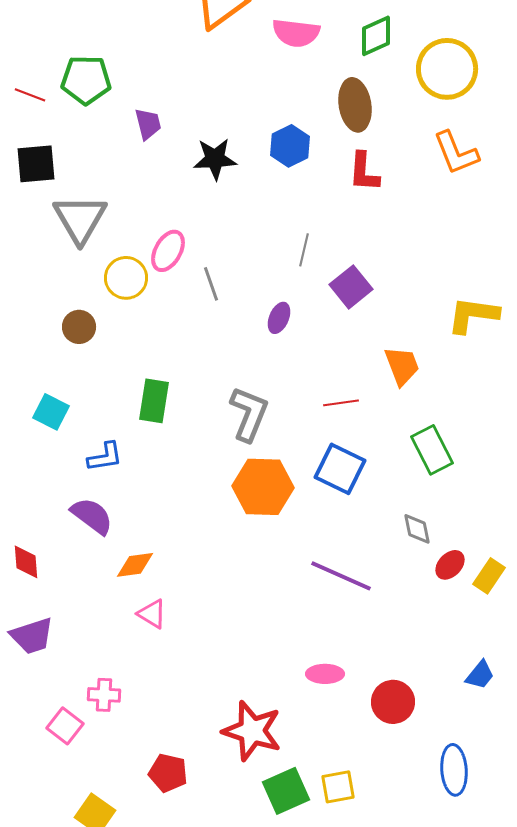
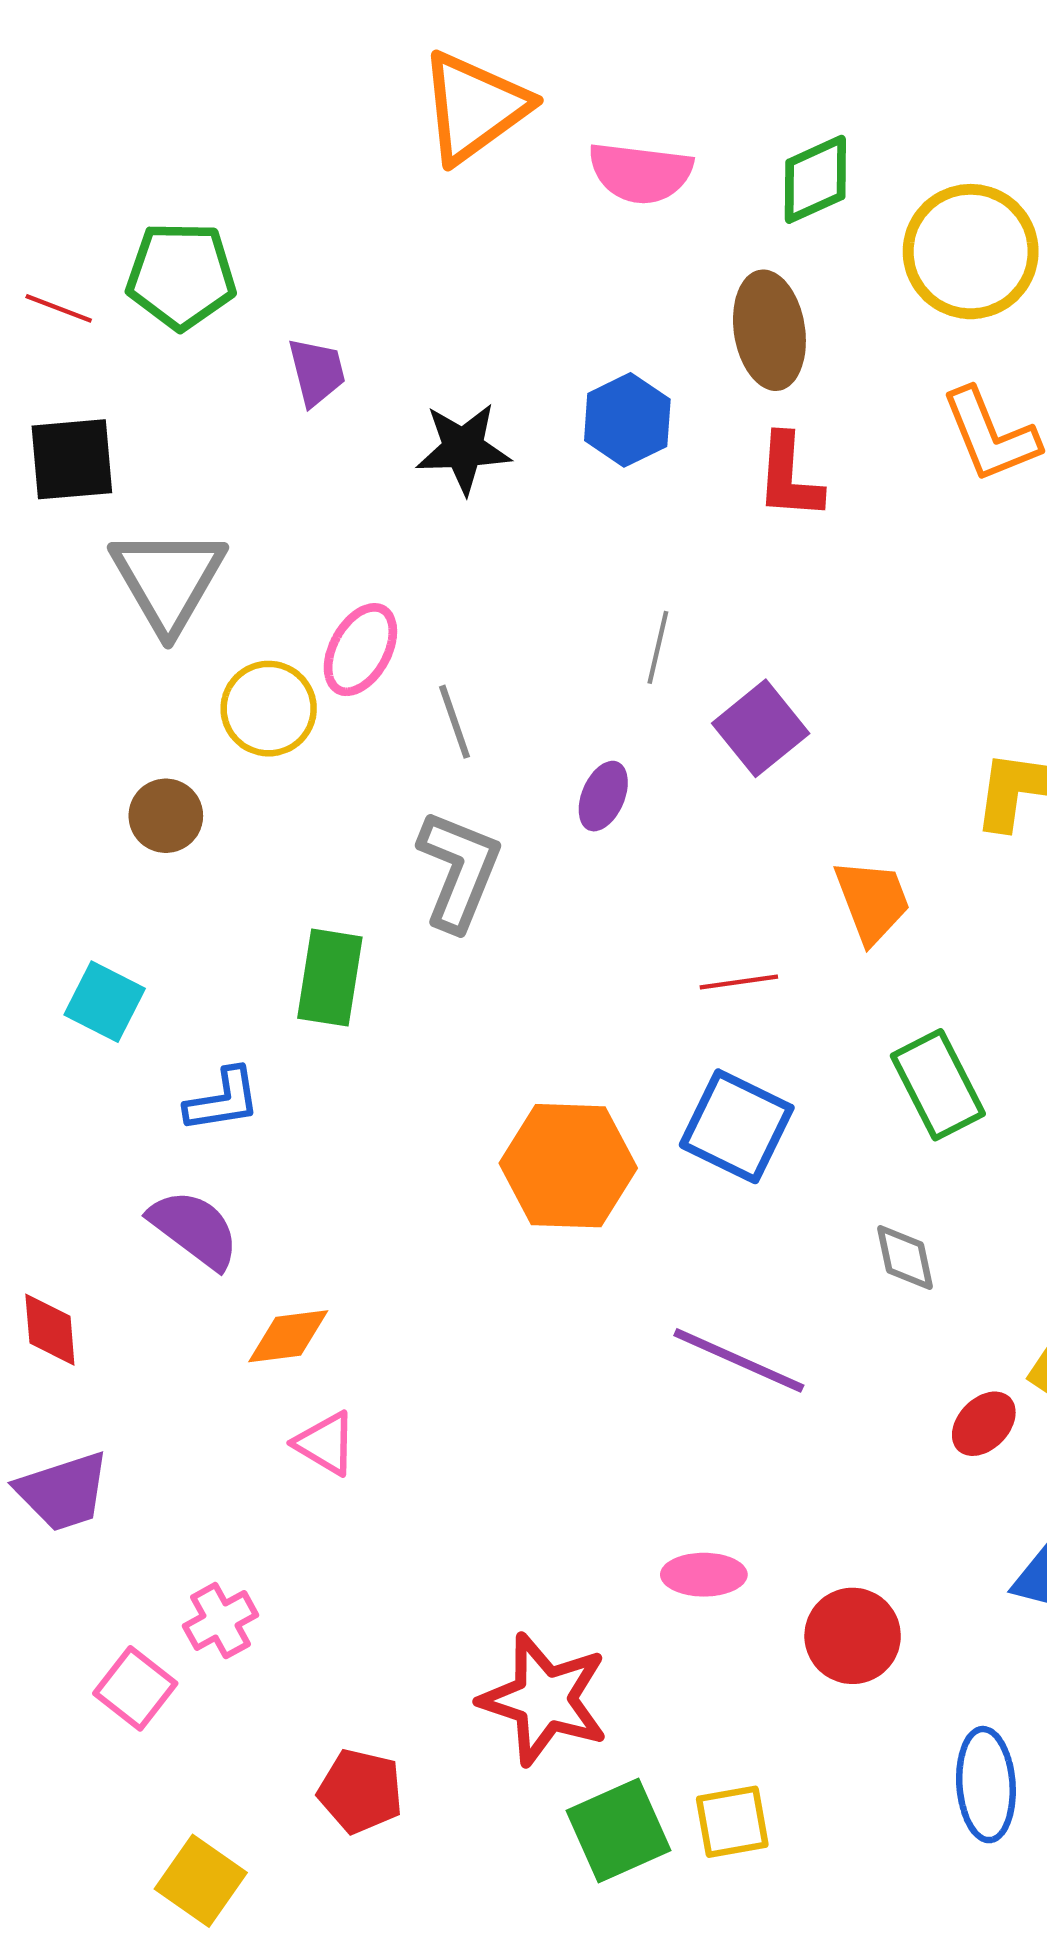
gray L-shape: (249, 414) -> (459, 870), moved
red ellipse: (450, 565) -> (984, 1424), moved
pink cross: (104, 695) -> (221, 1621), turned -32

